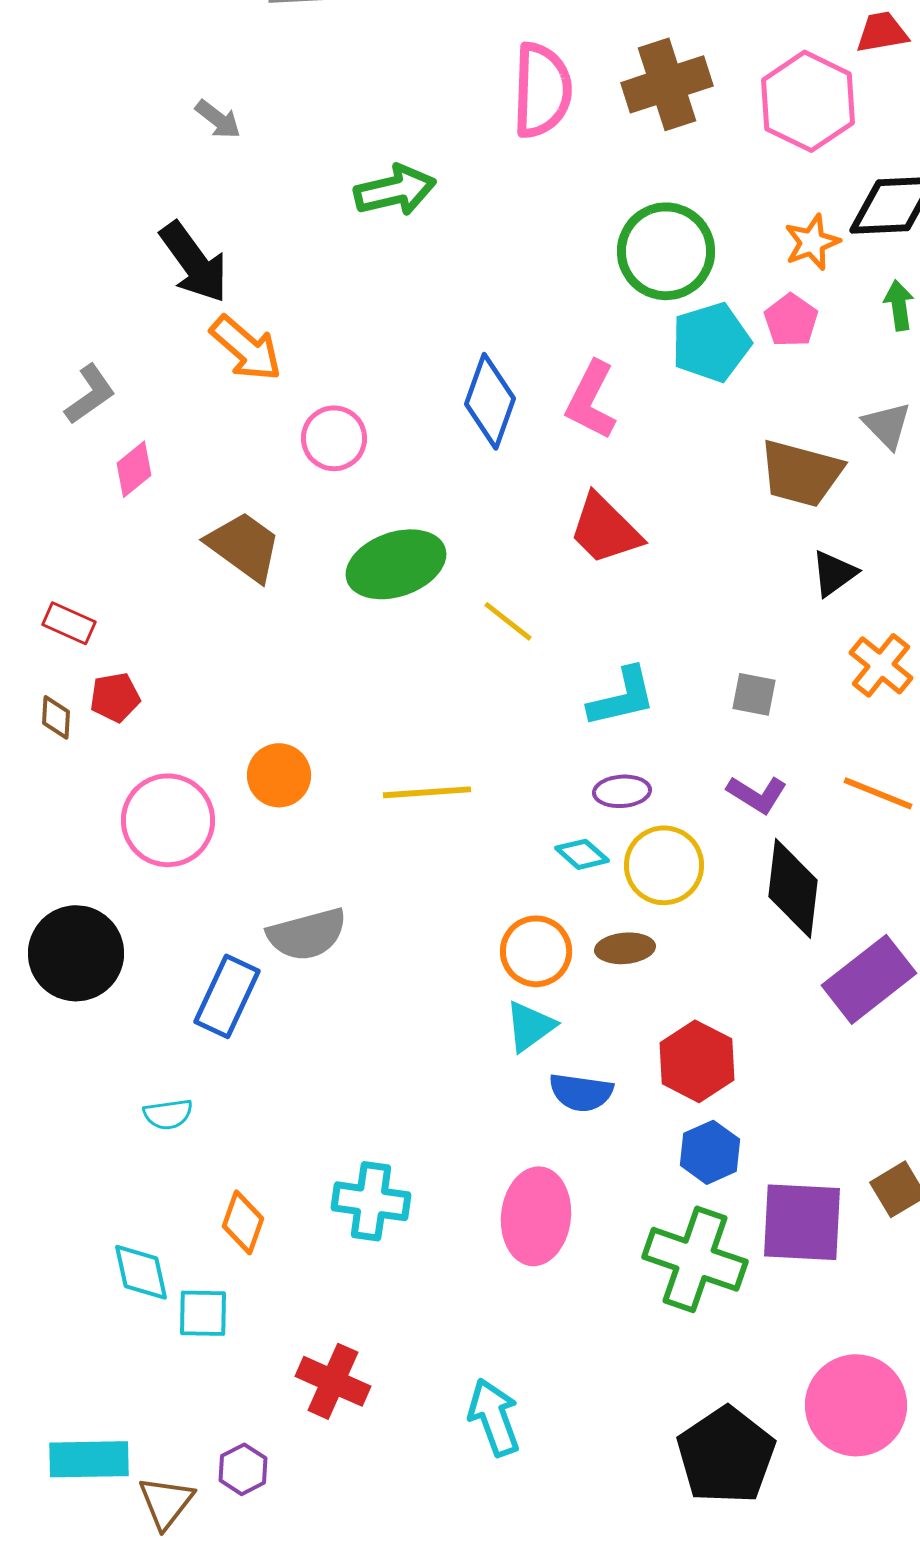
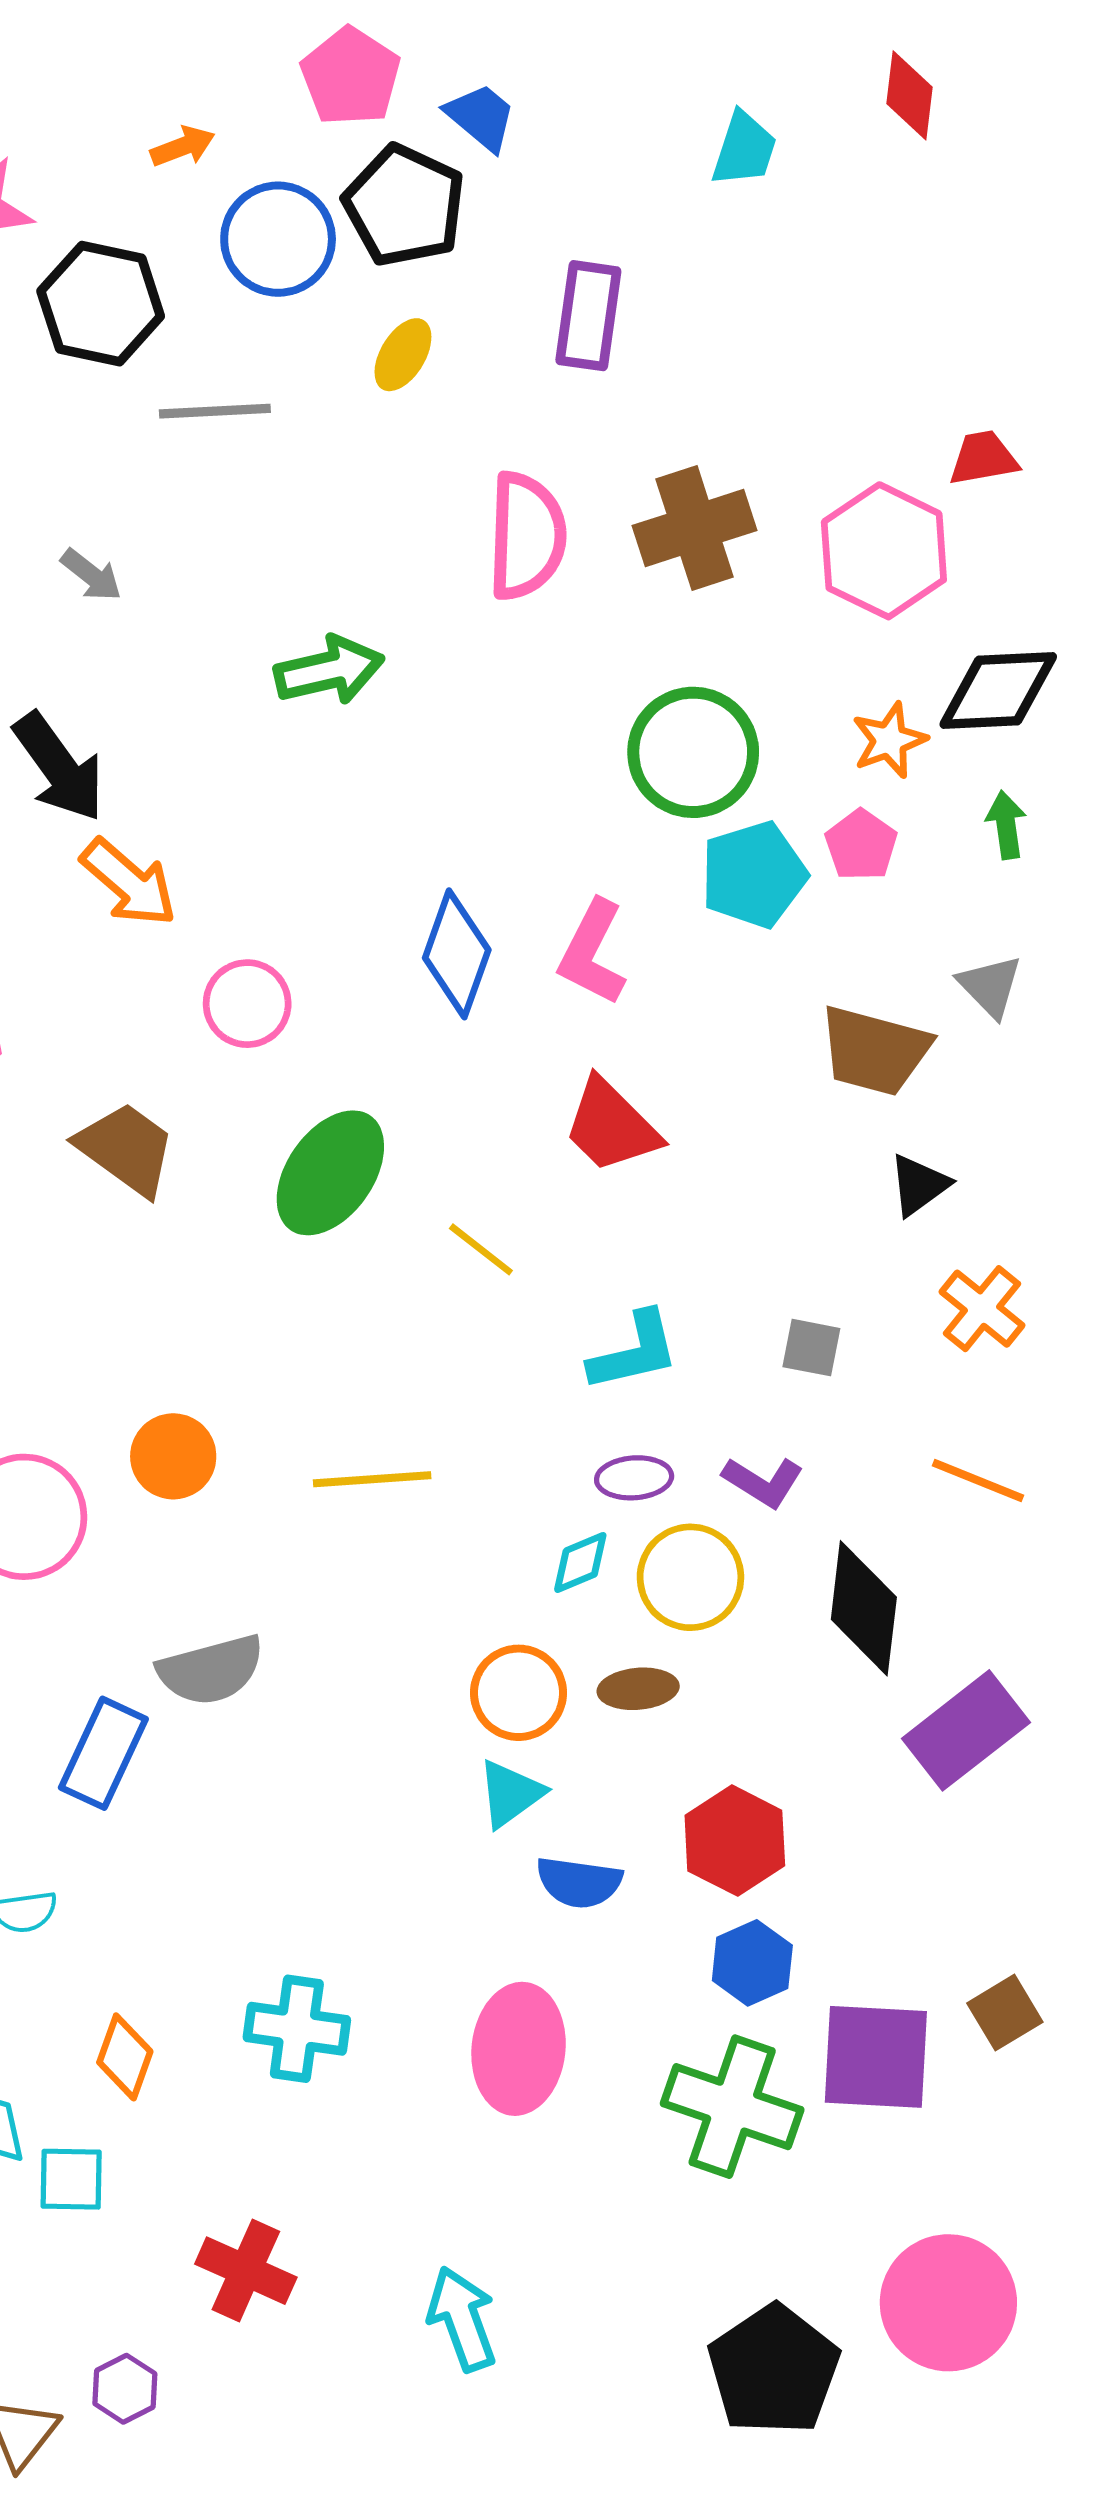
green ellipse: (396, 564) -> (330, 1173), turned -36
purple L-shape: (757, 794) -> (763, 1482), moved
cyan diamond: (582, 854) -> (580, 1562), turned -64

